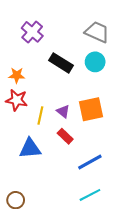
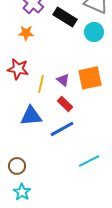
black rectangle: (61, 63) -> (65, 17), moved
orange star: (17, 75) -> (26, 33), moved
blue line: (90, 162) -> (62, 129), moved

